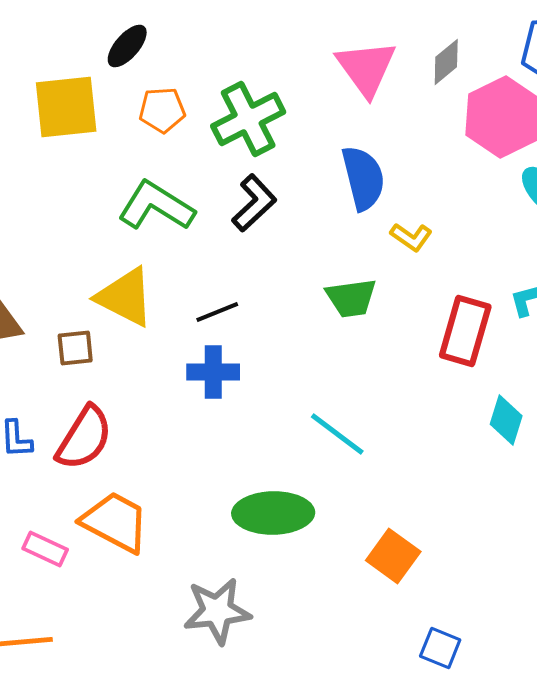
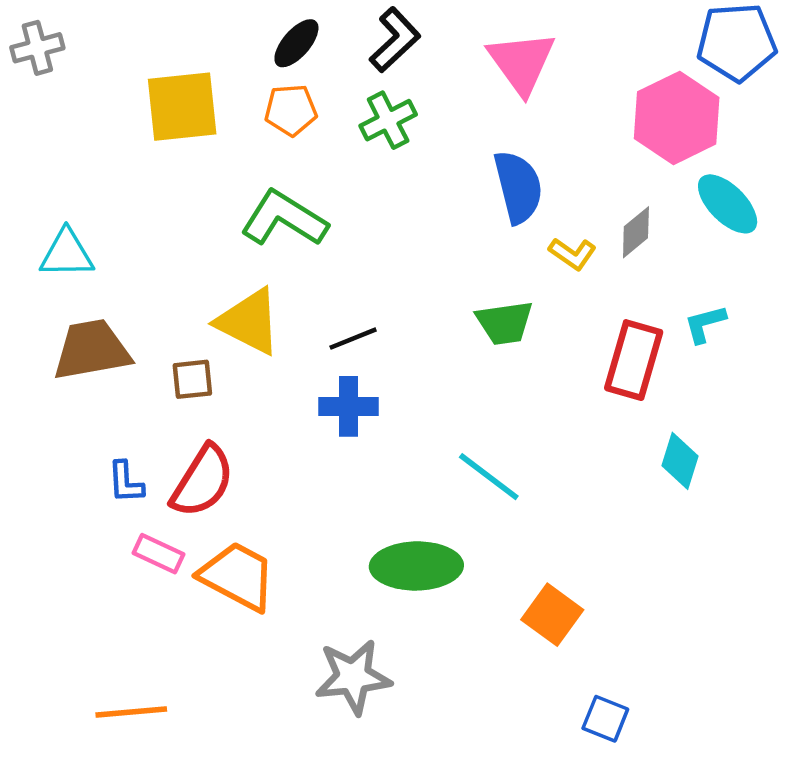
black ellipse: (127, 46) -> (296, 43), moved
gray diamond: (446, 62) -> (636, 232), moved
green cross: (248, 119) -> (388, 120), size x0.7
black L-shape: (254, 203) -> (395, 40), moved
pink rectangle: (45, 549) -> (158, 554), moved

